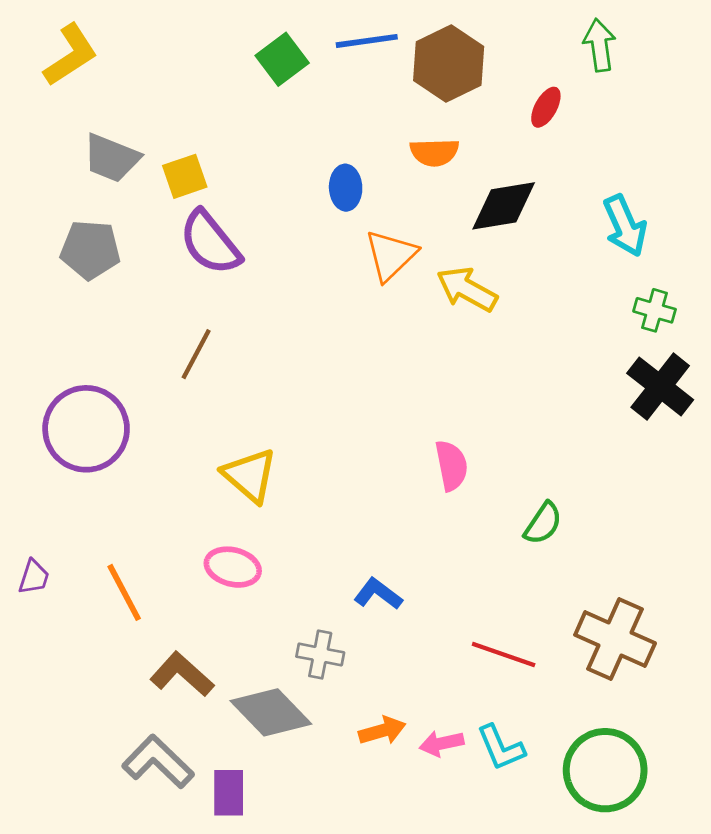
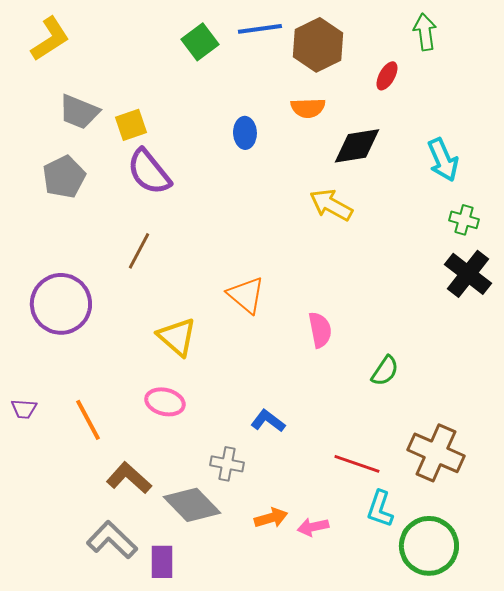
gray pentagon: (90, 250) -> (64, 177), turned -30
orange triangle: (391, 255) -> (246, 295), moved, turned -36
purple trapezoid: (34, 577) -> (24, 409), turned 76
cyan L-shape: (501, 748) -> (380, 509), moved, turned 42

